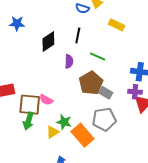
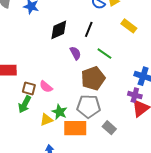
purple semicircle: (69, 61) -> (75, 53), turned -40
gray rectangle: (106, 93) -> (109, 128), moved
brown square: (30, 105) -> (29, 88), size x0.6
gray pentagon: (104, 119) -> (89, 106), moved
orange rectangle: (83, 135) -> (75, 128), turned -60

